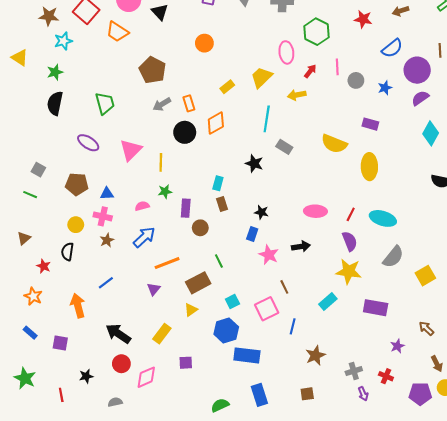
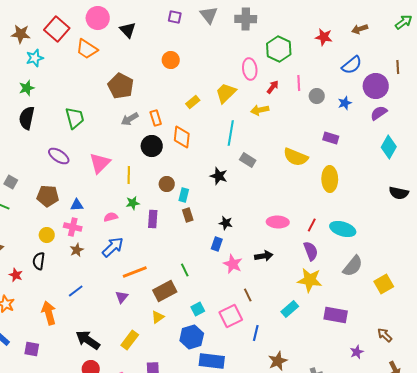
orange diamond: (216, 123) -> (182, 137), turned -55
brown circle: (200, 228) -> (167, 184), moved

